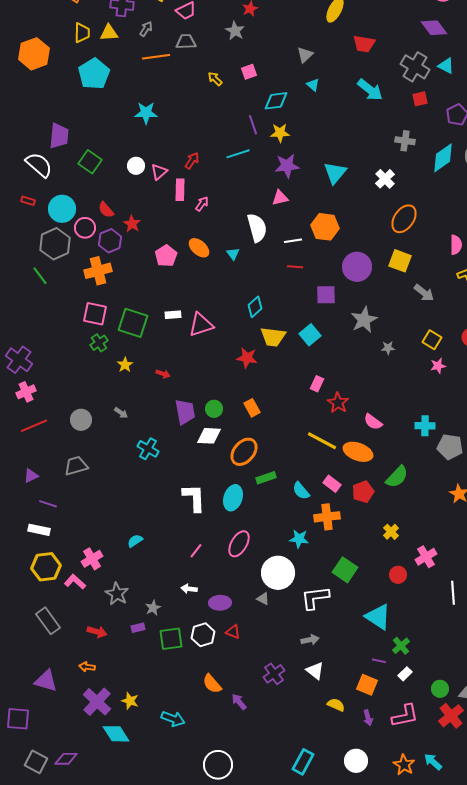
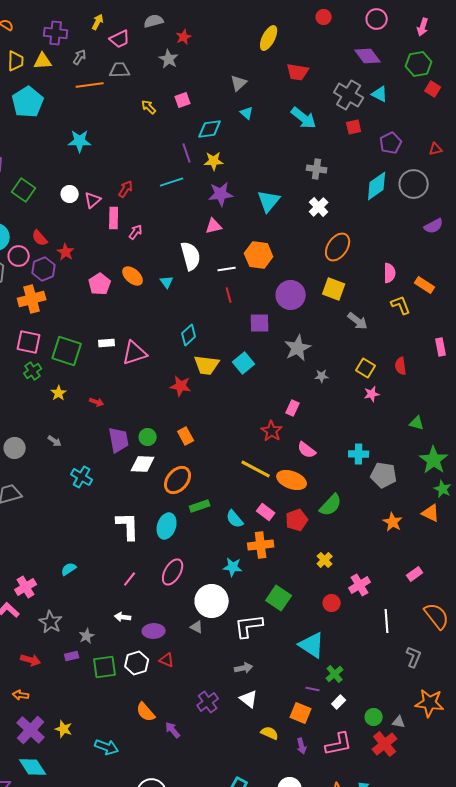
gray cross: (405, 141) -> (317, 169), moved
red line: (295, 267) -> (229, 295), turned 70
pink rectangle: (317, 384) -> (293, 408), moved
cyan diamond: (116, 734) -> (33, 767), moved

